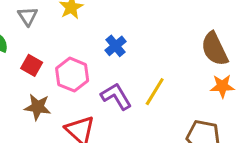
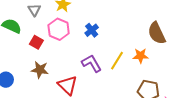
pink hexagon: (72, 75) -> (59, 29), moved
orange star: (222, 86) -> (141, 56), moved

